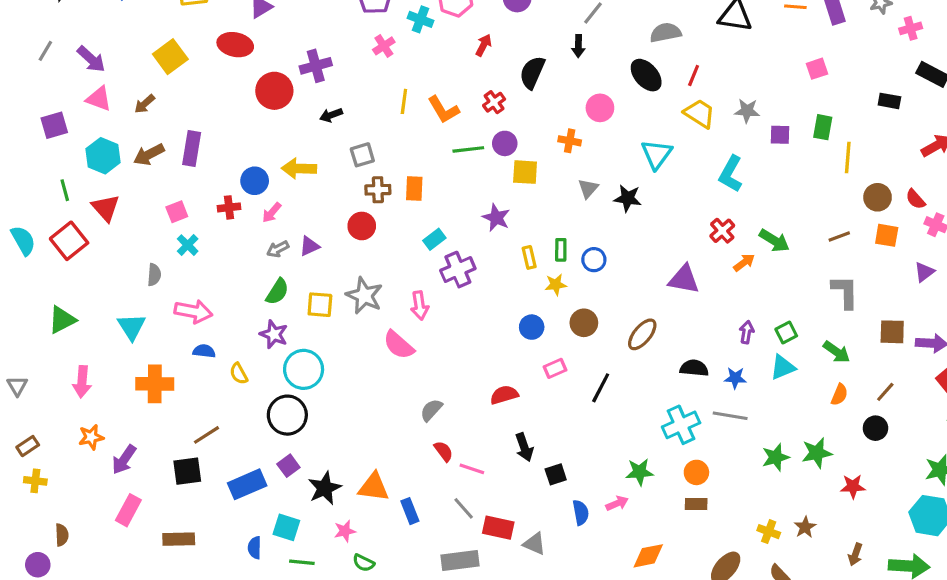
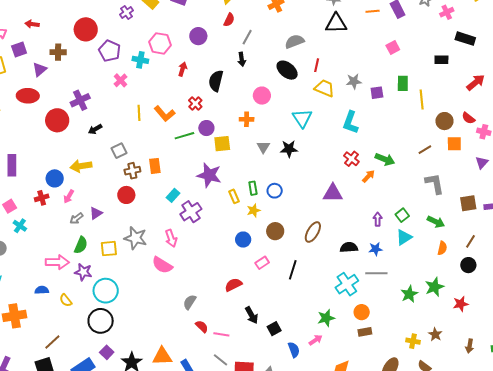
purple star: (496, 218) -> (209, 175), size x1.4
pink arrow: (193, 311) -> (57, 262), moved

